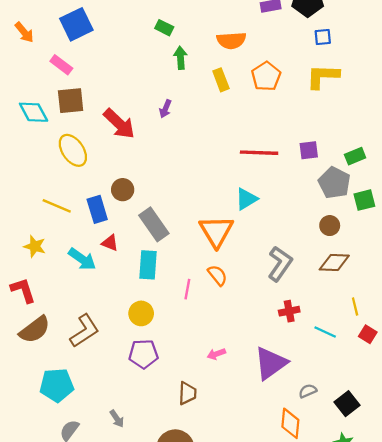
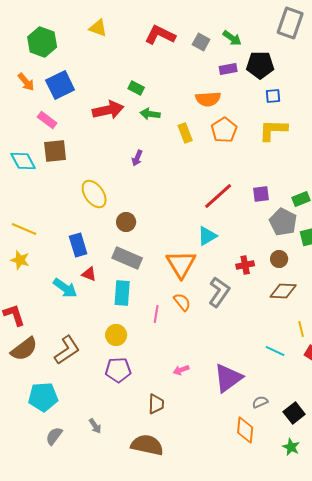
orange arrow: (24, 32) -> (26, 82), moved
orange semicircle: (231, 40) -> (208, 99), moved
green arrow: (180, 58) -> (150, 114), turned -78
red arrow: (119, 124) -> (108, 110), moved, turned -56
yellow ellipse: (73, 150) -> (94, 194), moved
red line: (259, 153) -> (218, 196), turned -44
brown circle: (123, 190) -> (126, 222), moved
yellow line: (57, 206) -> (24, 229), moved
gray rectangle: (154, 224) -> (127, 258), turned -32
yellow star: (35, 246) -> (20, 260), moved
gray L-shape: (280, 264) -> (219, 292), moved
red cross: (289, 311) -> (245, 265), moved

